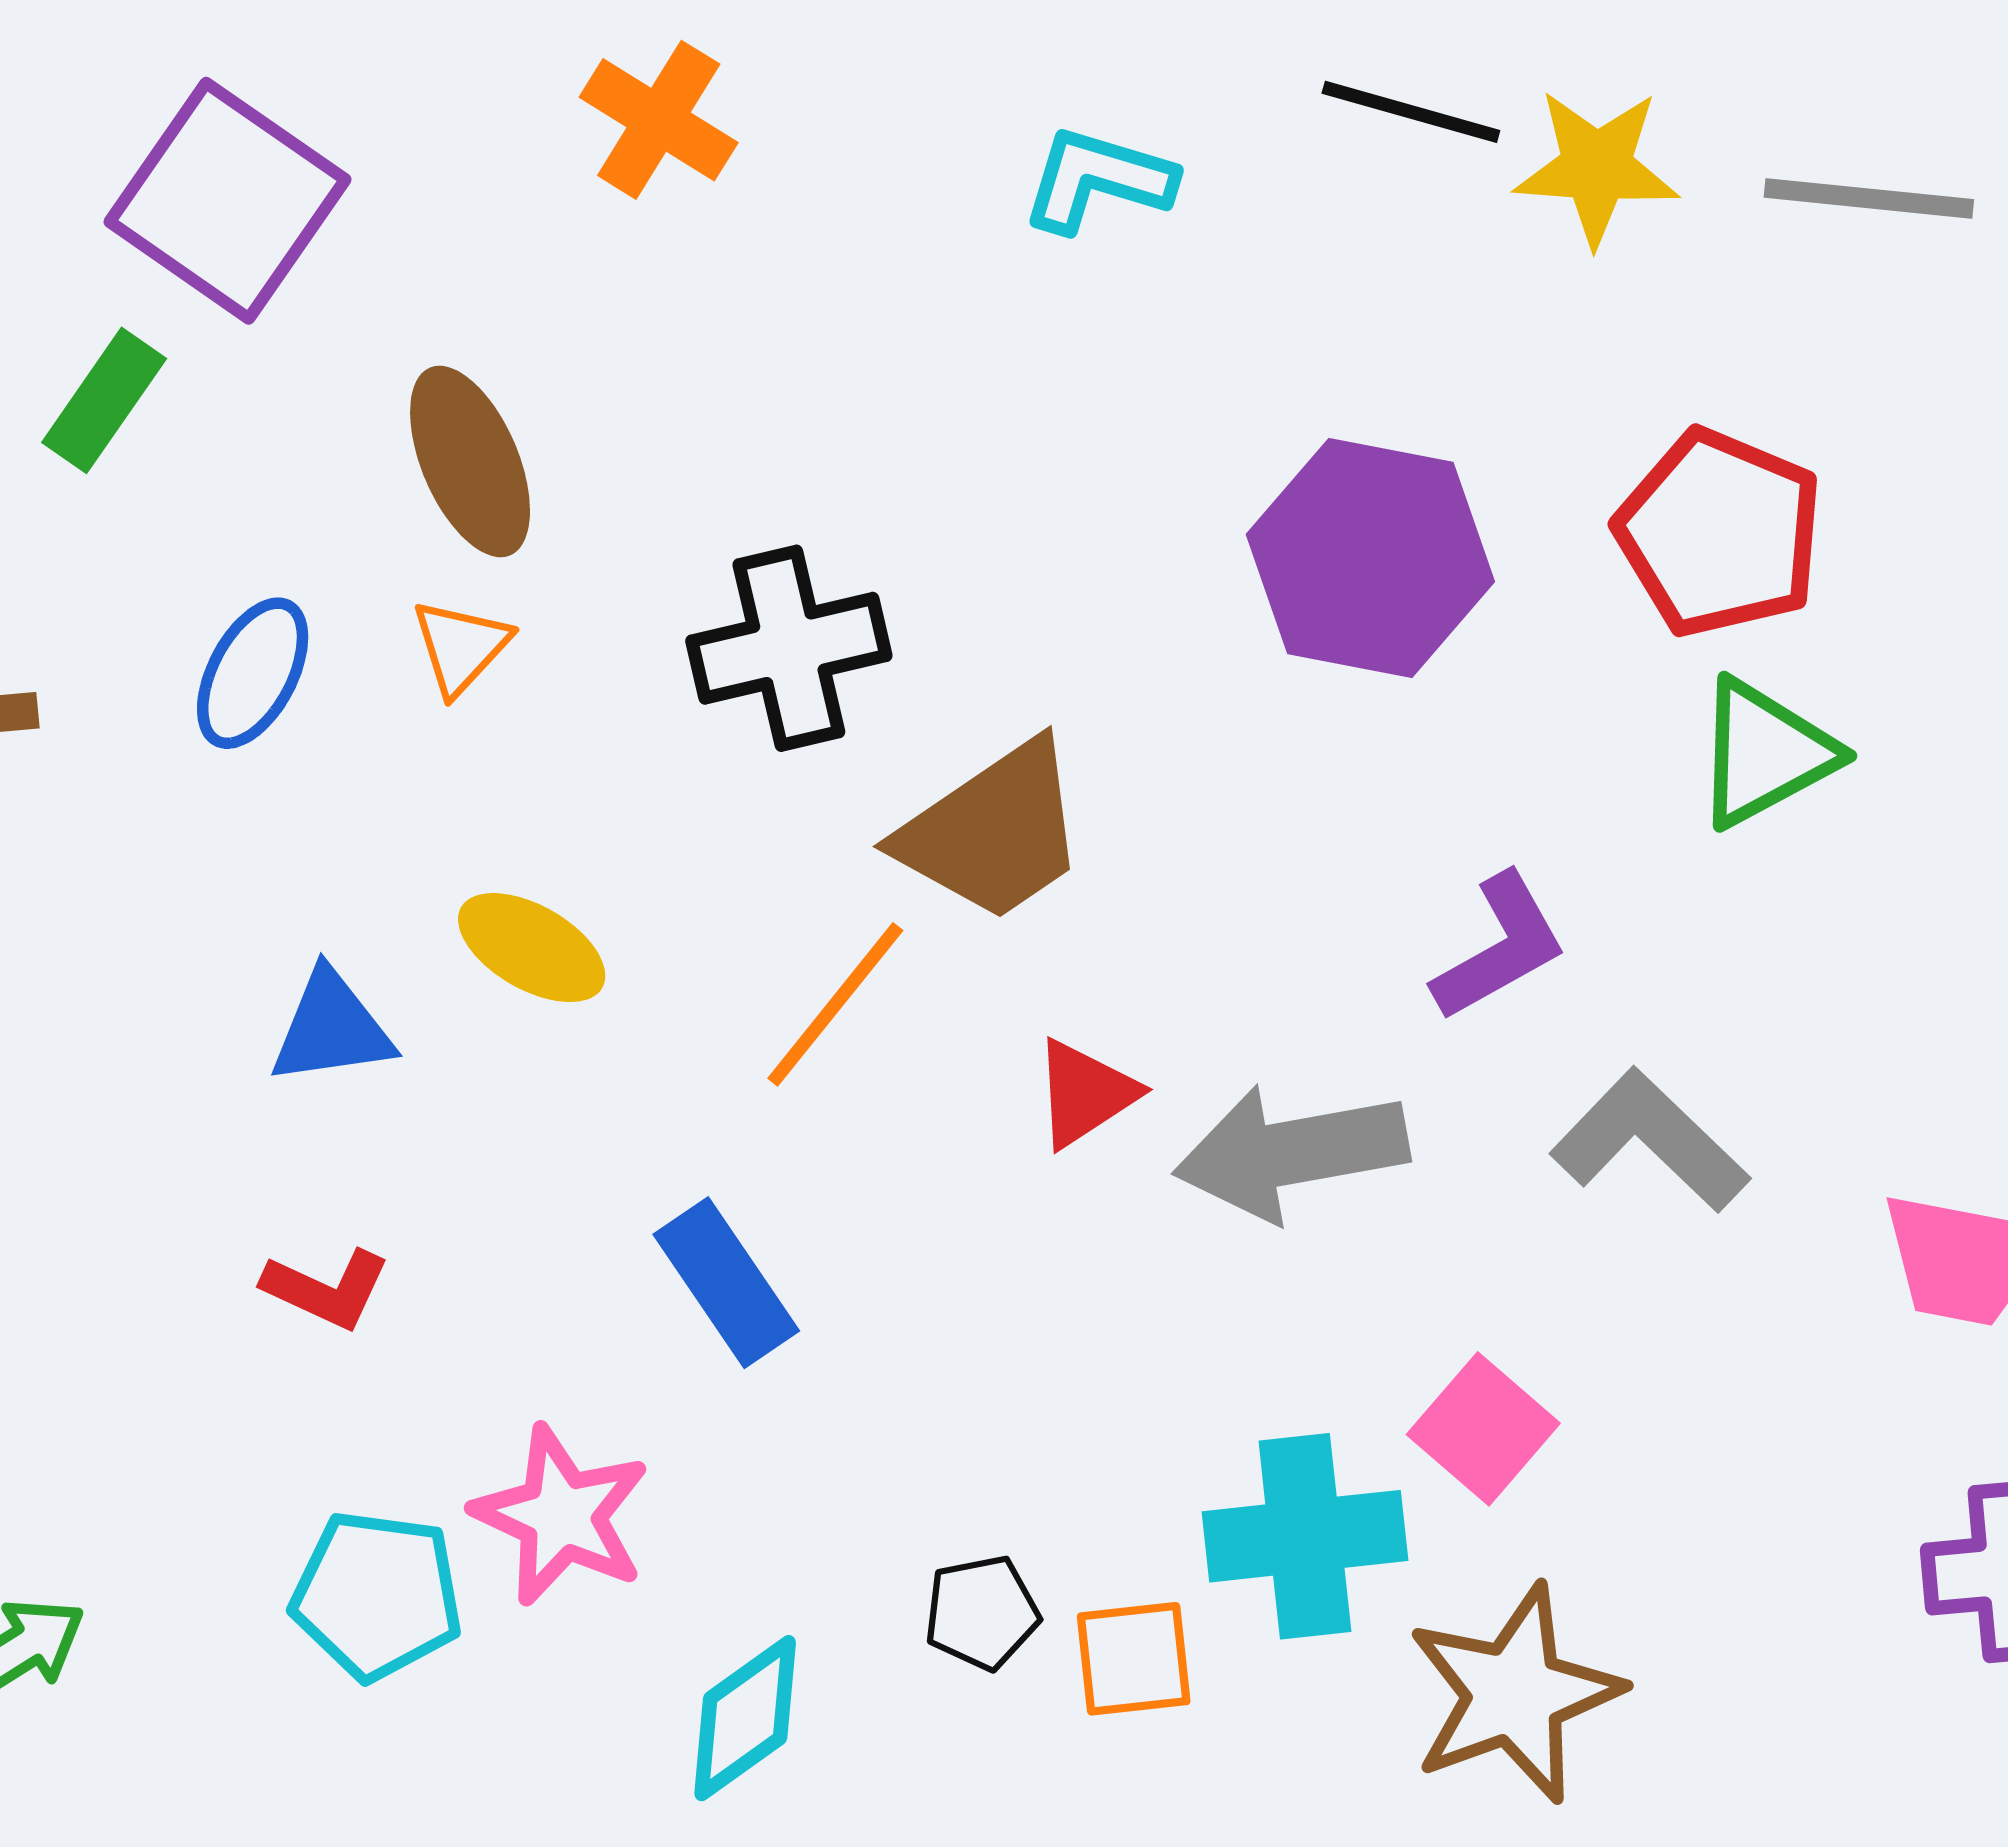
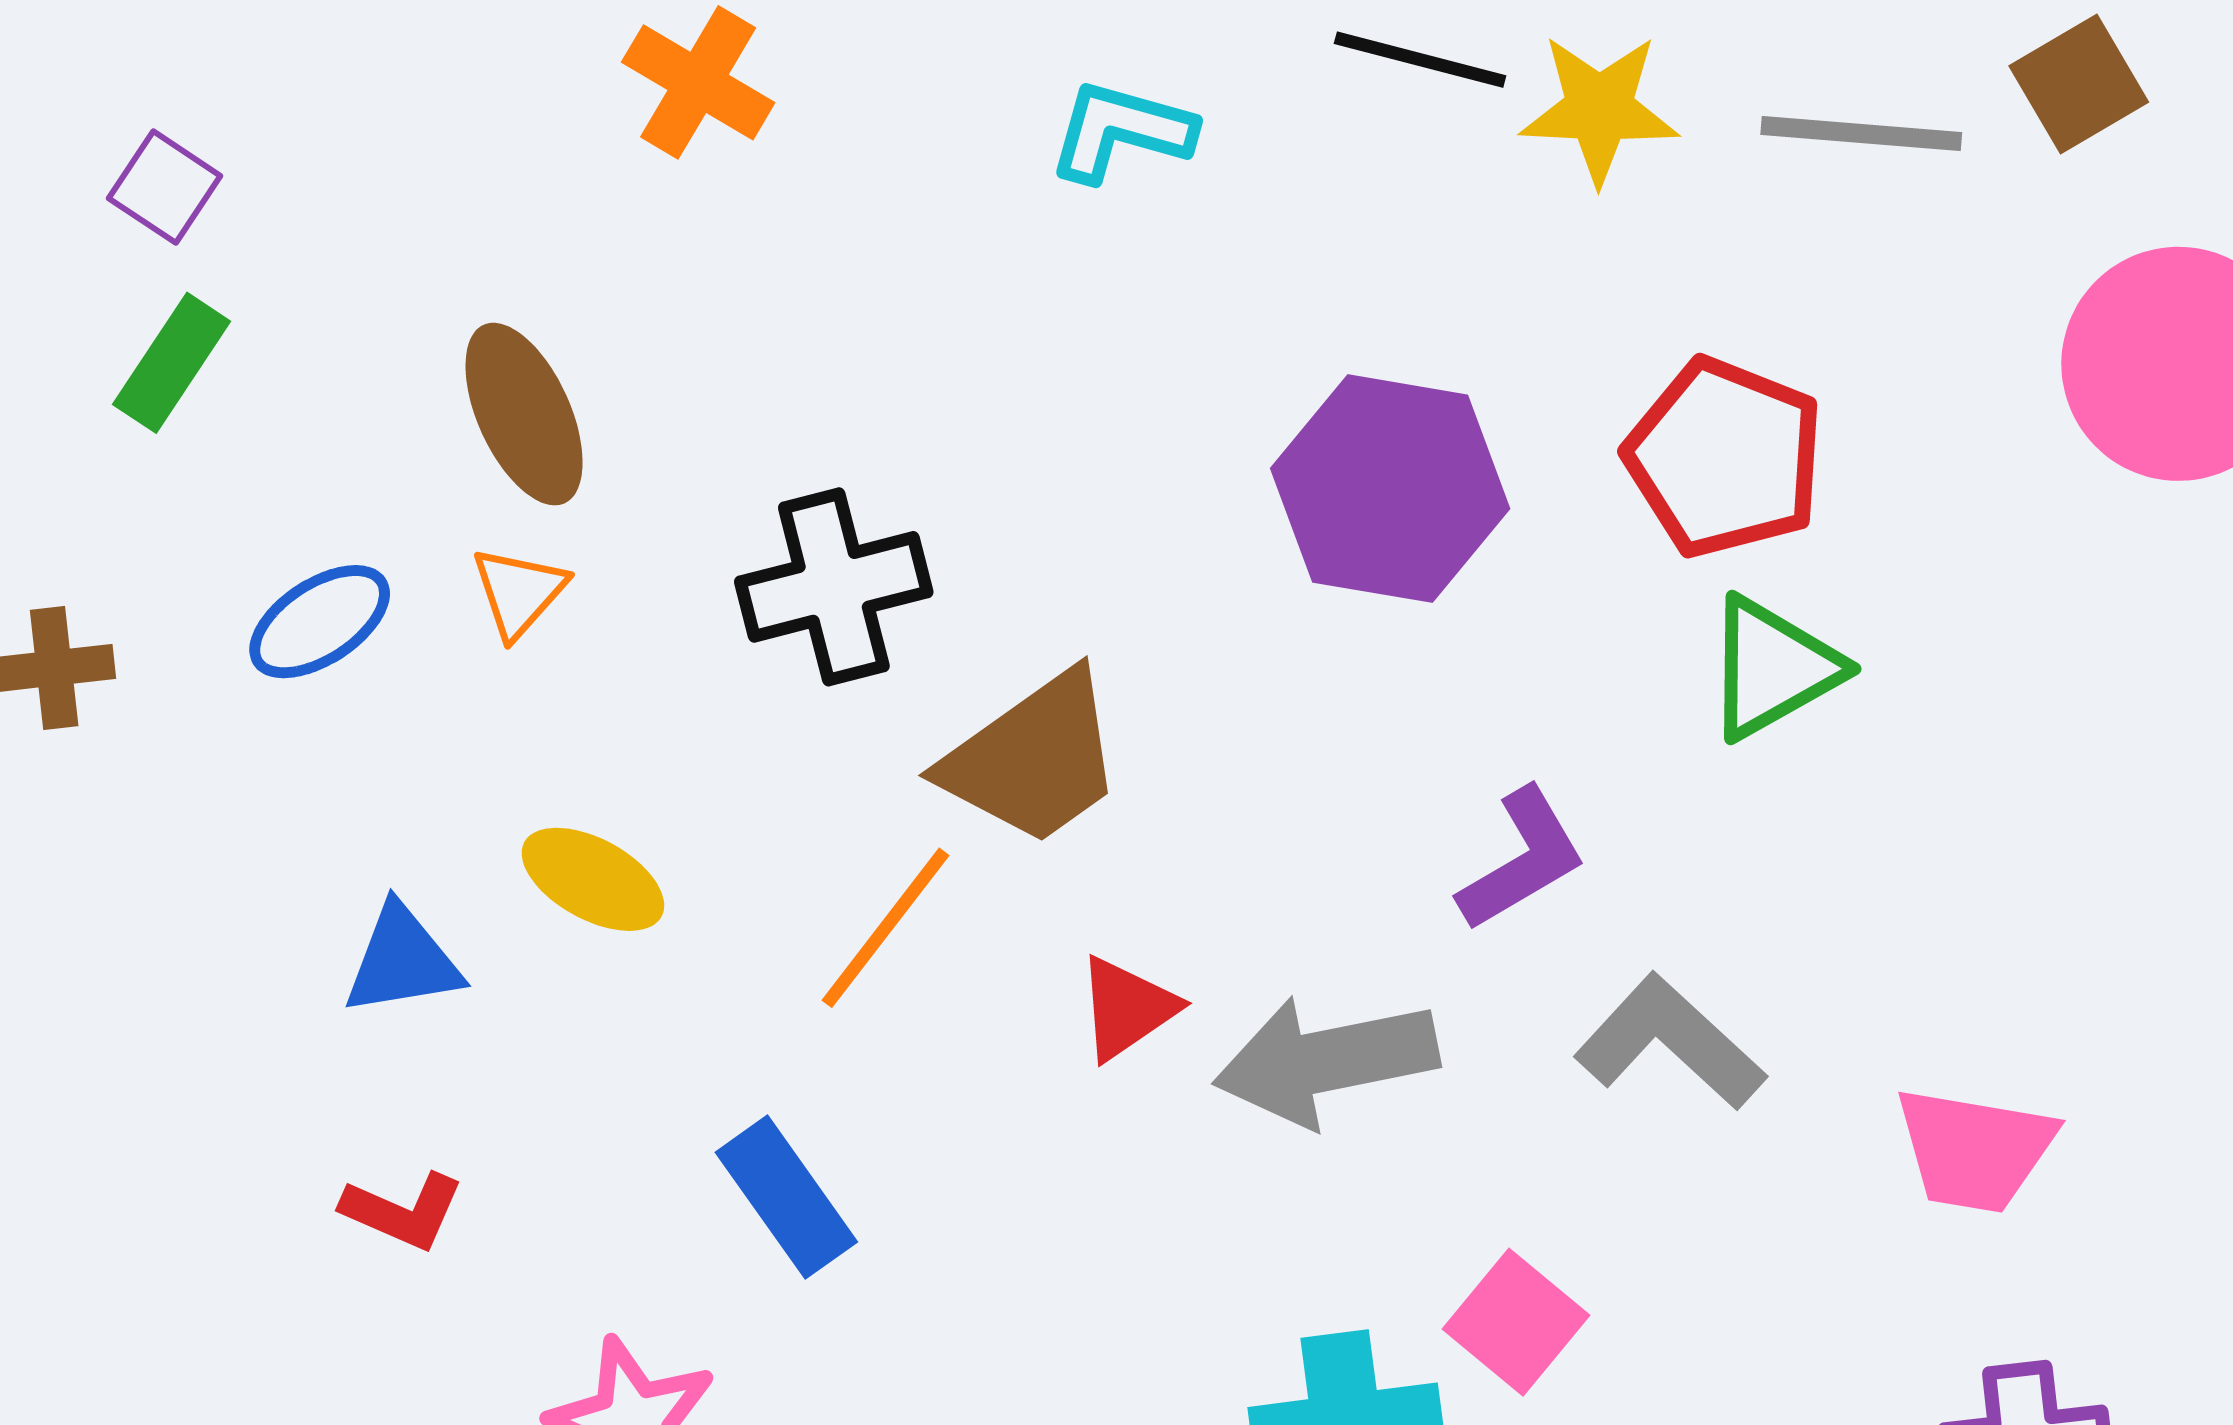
purple square: (227, 201) -> (165, 187), moved, size x0.5
blue ellipse: (253, 673) -> (320, 622), turned 30

